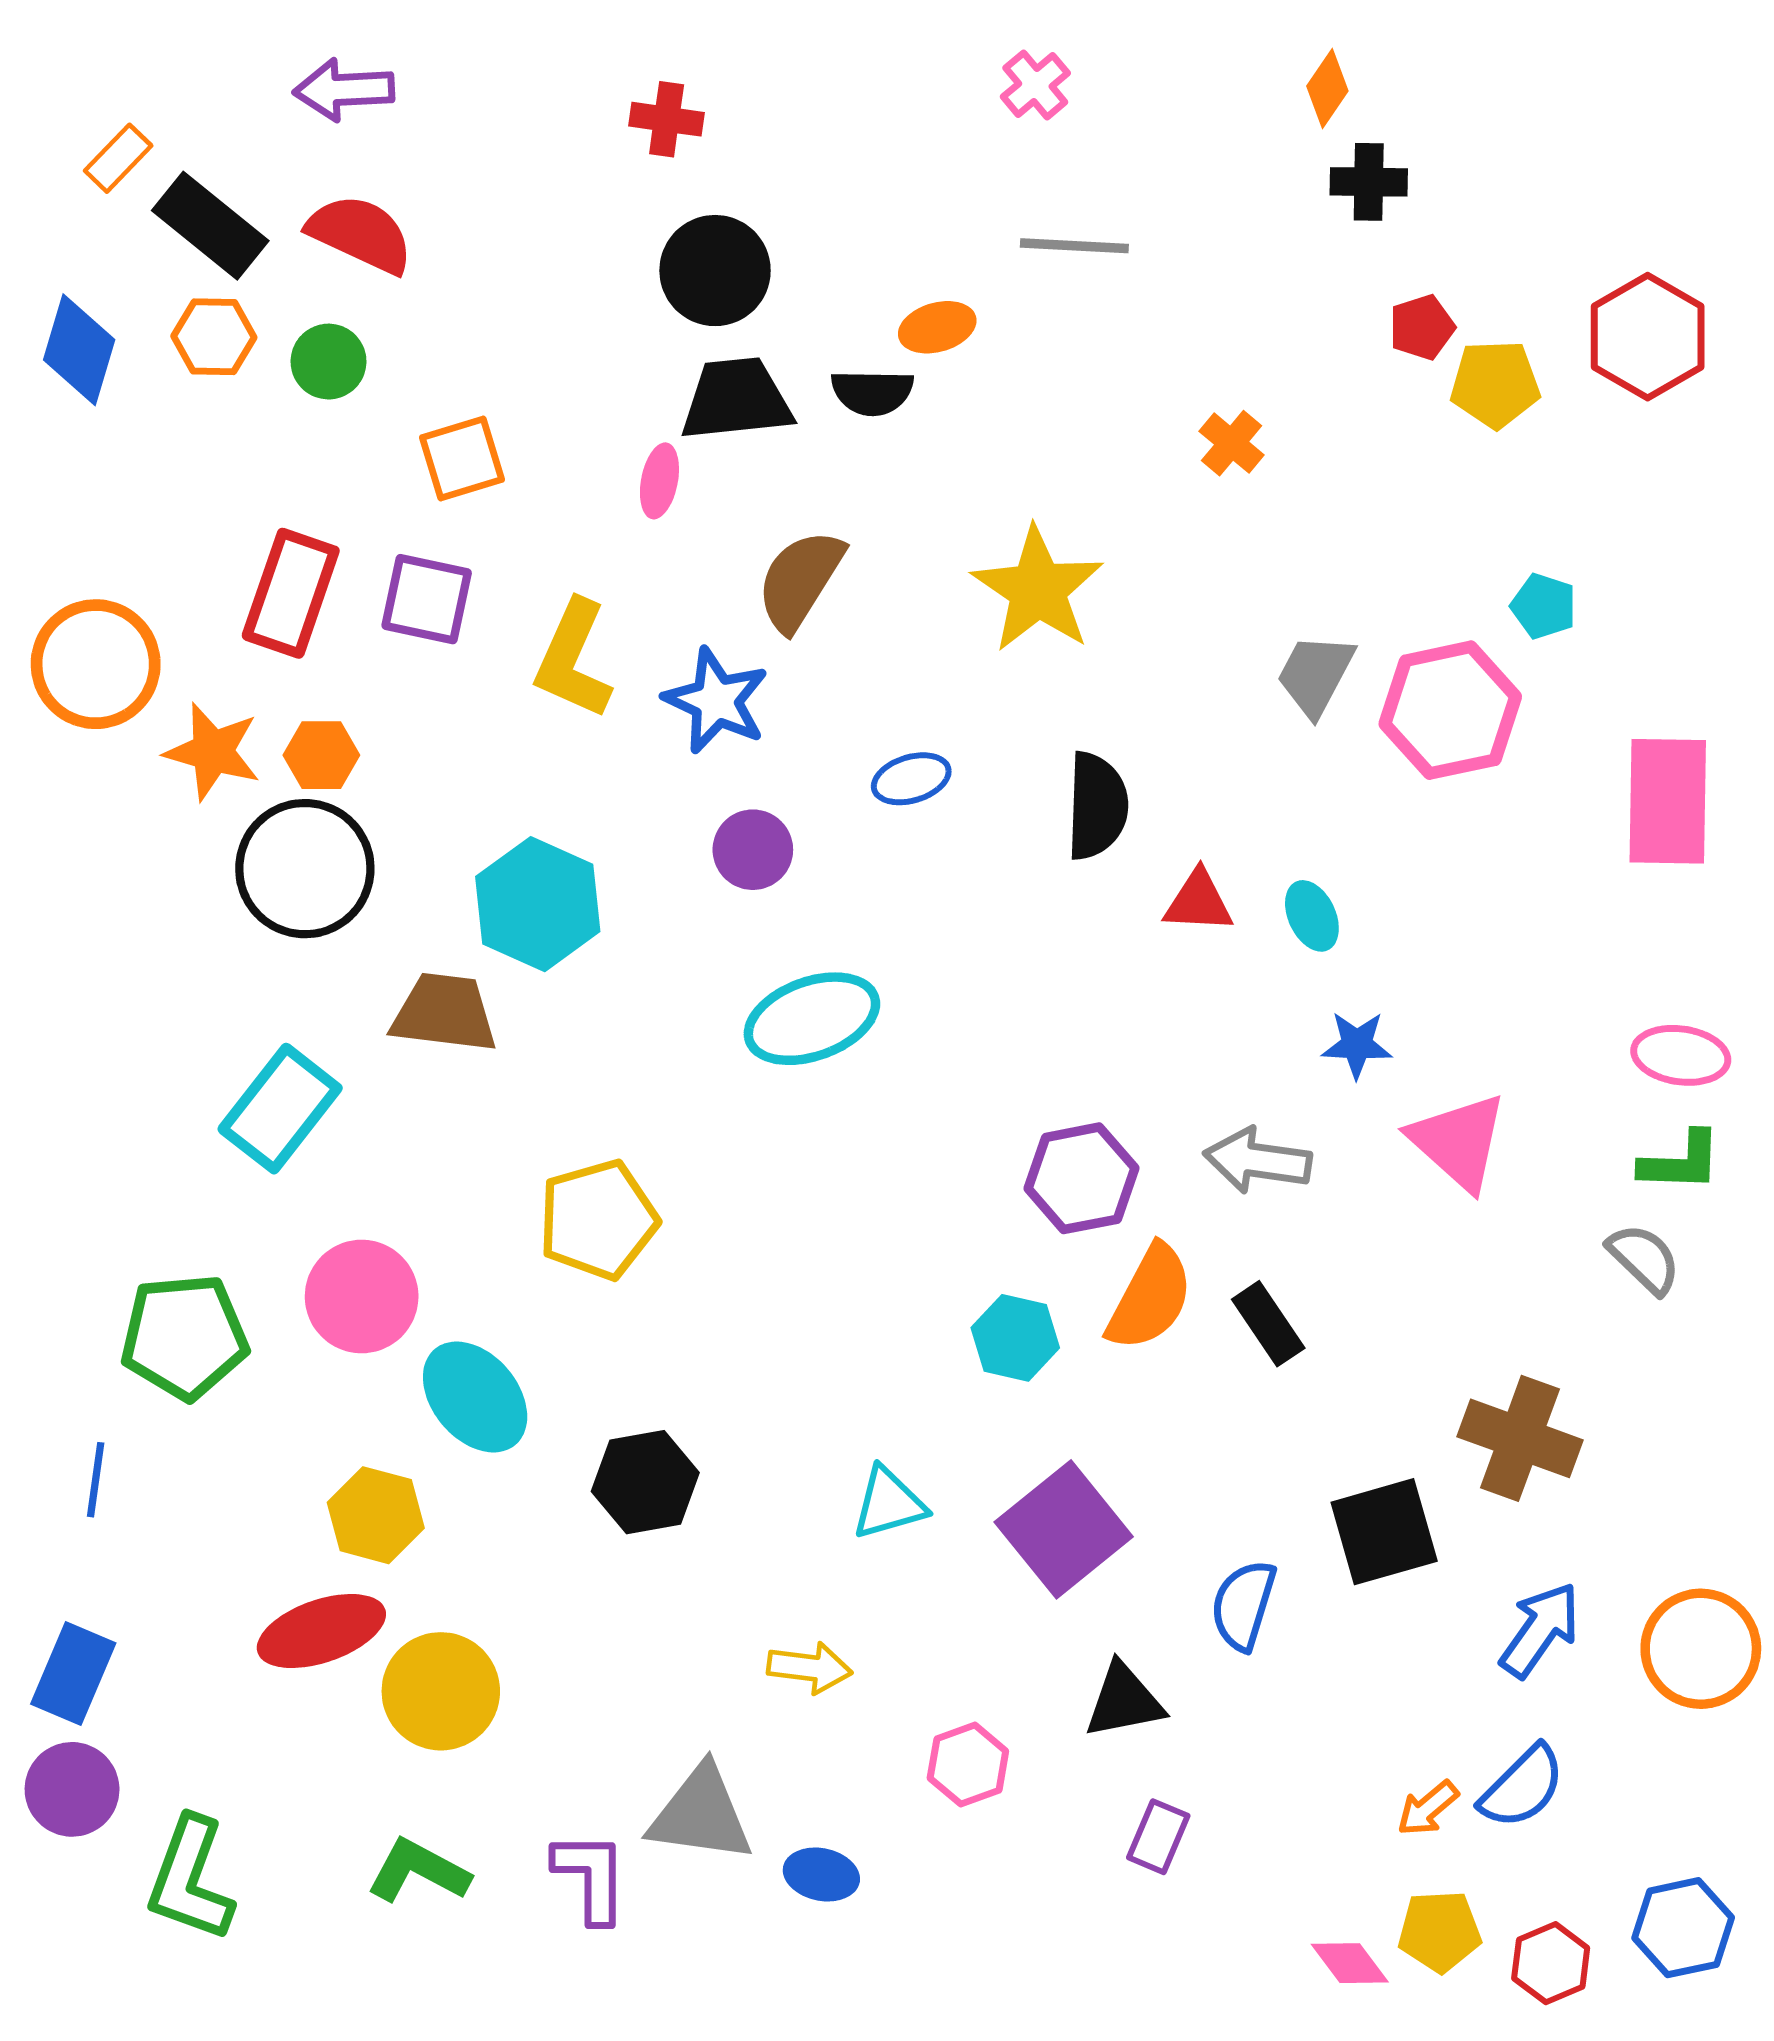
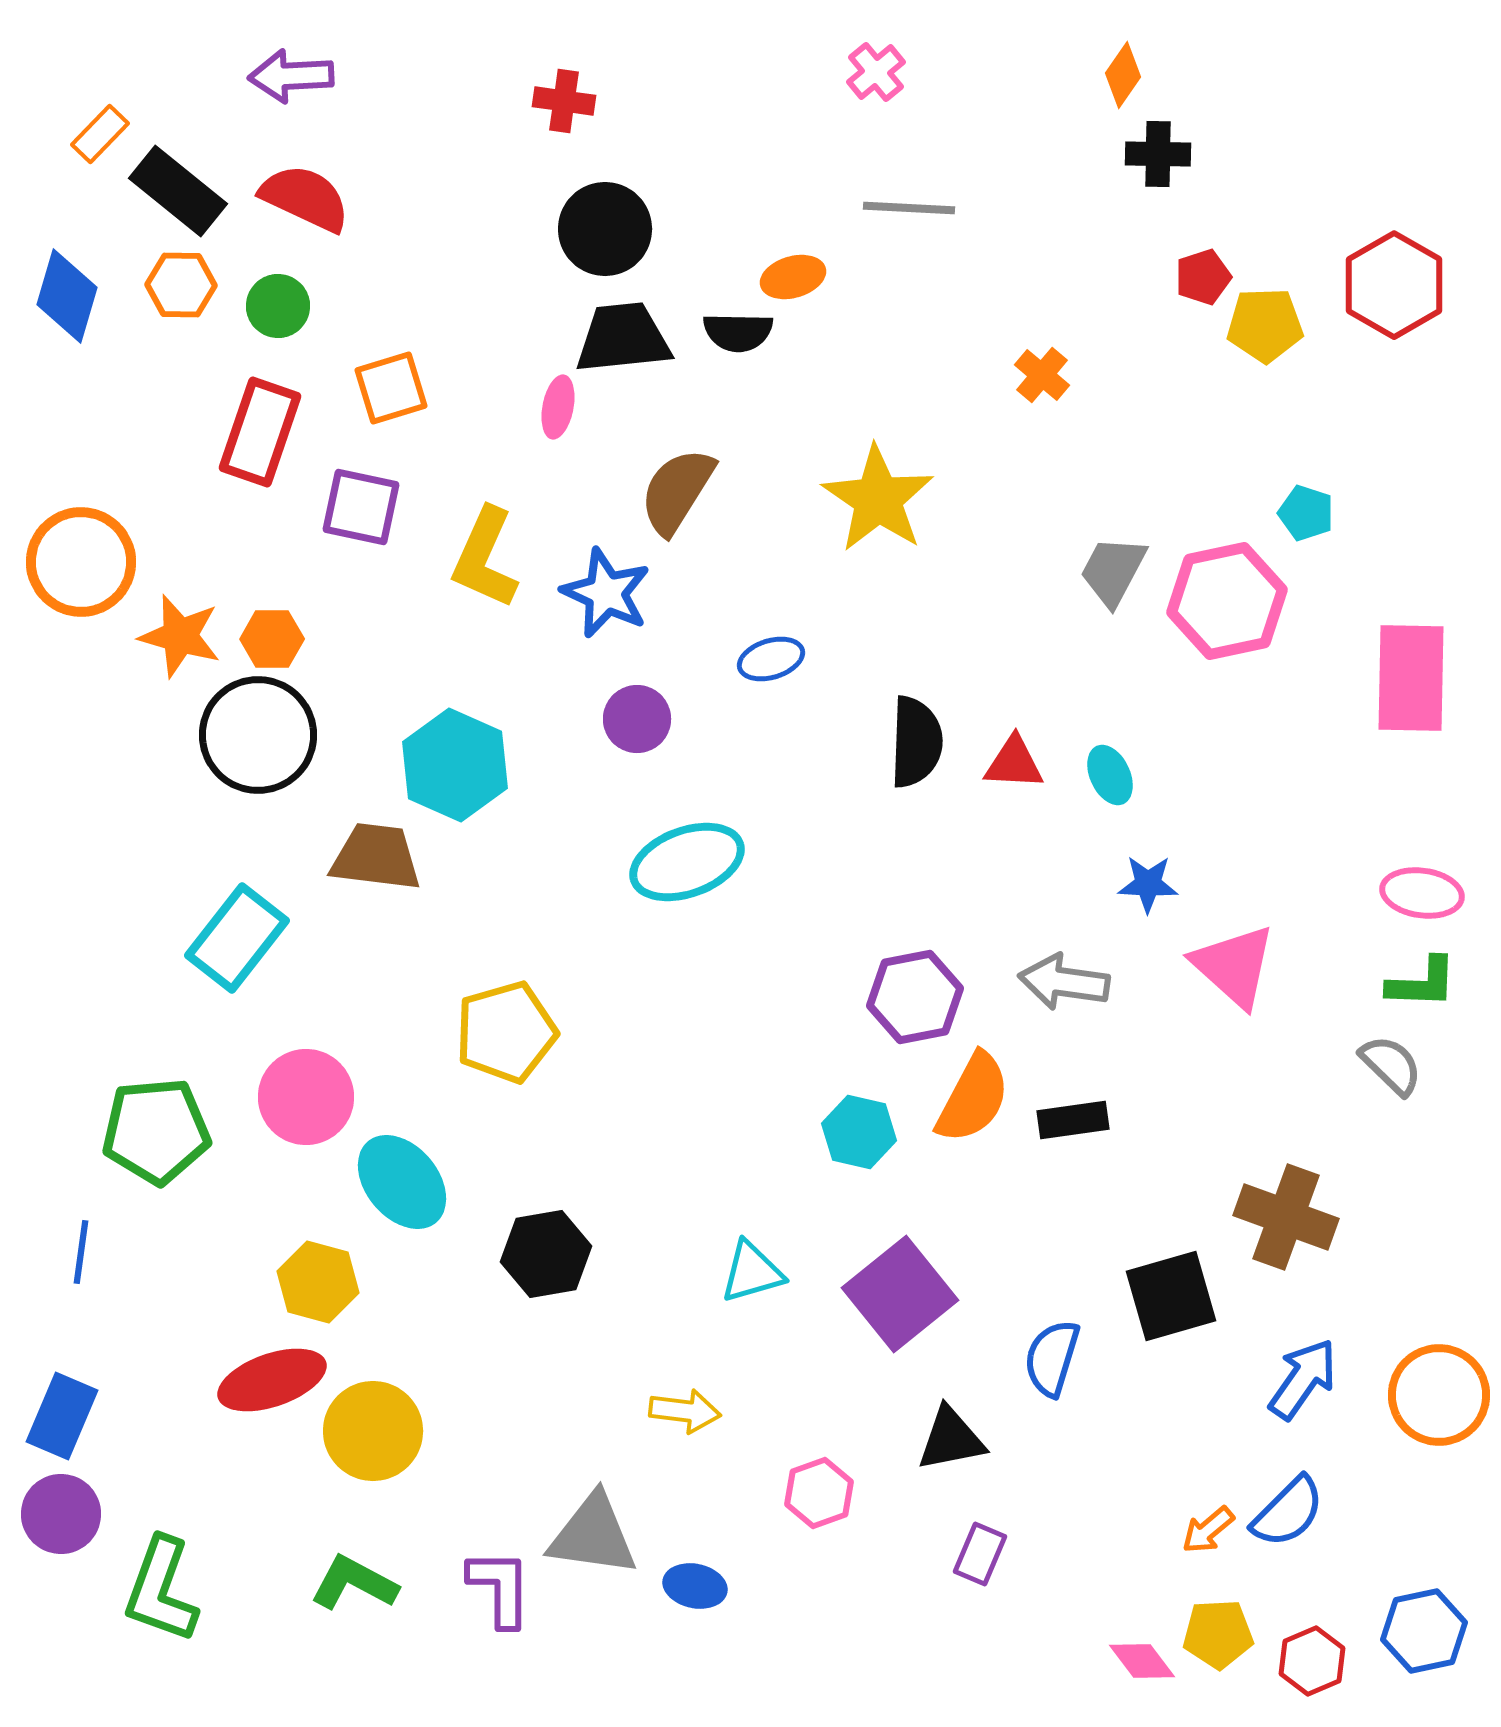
red rectangle: (291, 593) -> (260, 432), moved
black semicircle: (1097, 806) -> (916, 742), moved
black rectangle: (1268, 1324) -> (1073, 1120), turned -64

